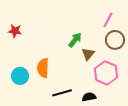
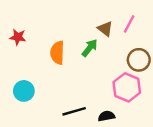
brown circle: (115, 40) -> (139, 60), moved
brown triangle: (88, 54) -> (105, 29), moved, turned -32
orange semicircle: (43, 68) -> (57, 53), moved

